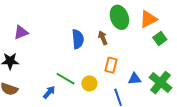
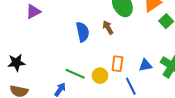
purple triangle: (21, 32) -> (33, 12), moved
orange rectangle: (111, 65) -> (117, 64), moved

